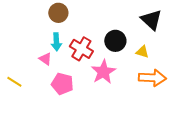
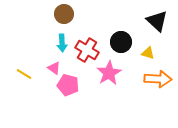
pink triangle: (45, 59) -> (54, 68), moved
yellow line: (14, 82) -> (24, 74), moved

